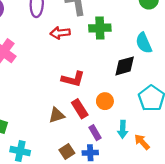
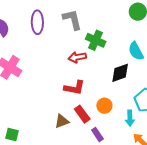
green cross: (100, 28) -> (96, 40), turned 30
red arrow: (60, 33) -> (77, 57), moved
cyan arrow: (123, 129) -> (130, 118), moved

